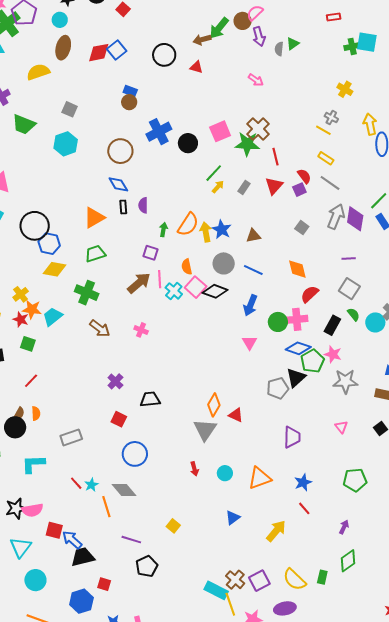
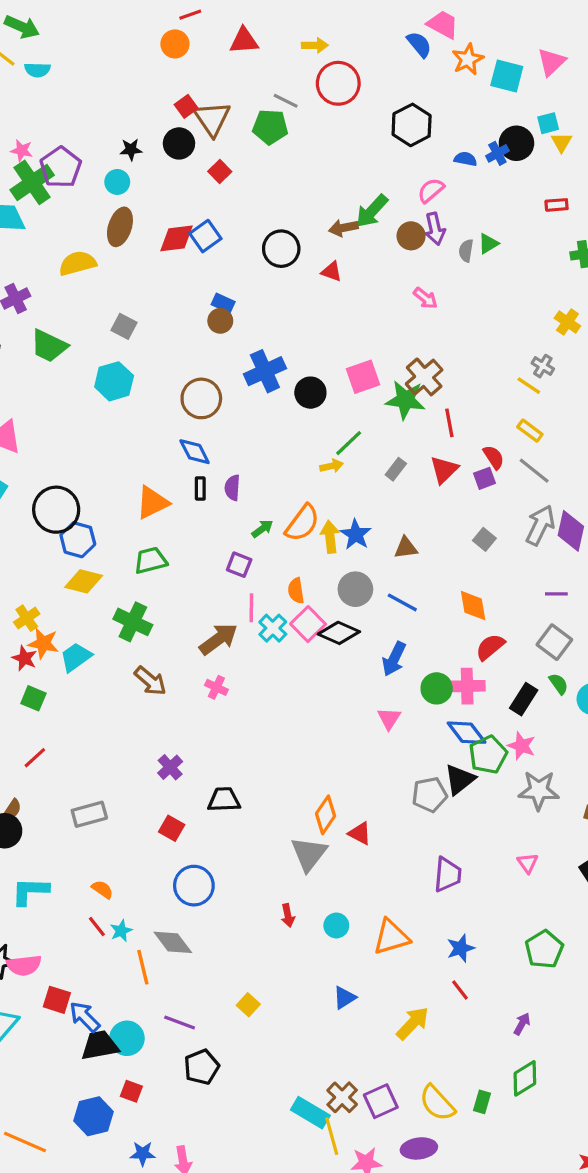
brown circle: (243, 21) -> (411, 236), moved
yellow arrow: (218, 187) -> (332, 466), moved, turned 32
green arrow: (163, 230) -> (262, 529), turned 40
brown arrow: (139, 283) -> (218, 639), moved
blue diamond: (298, 348) -> (467, 733), turned 30
orange semicircle: (36, 413) -> (102, 889), moved, turned -56
gray rectangle: (71, 437) -> (89, 814), moved
green pentagon: (355, 480) -> (544, 949), turned -30
cyan circle: (35, 580) -> (127, 1038), moved

